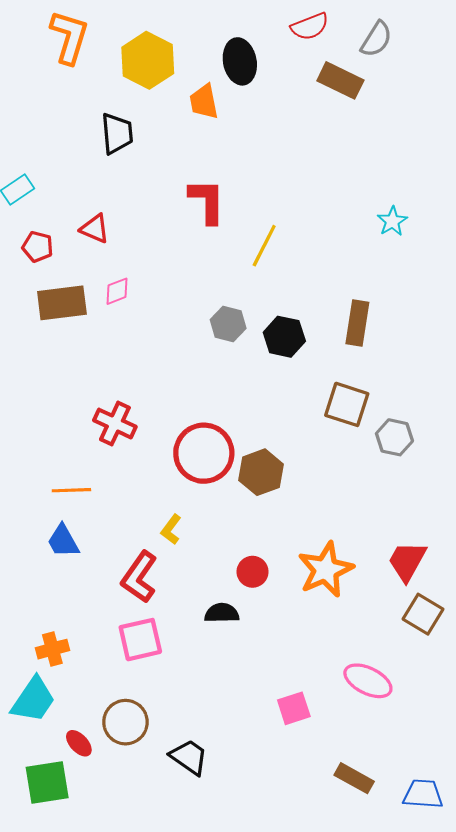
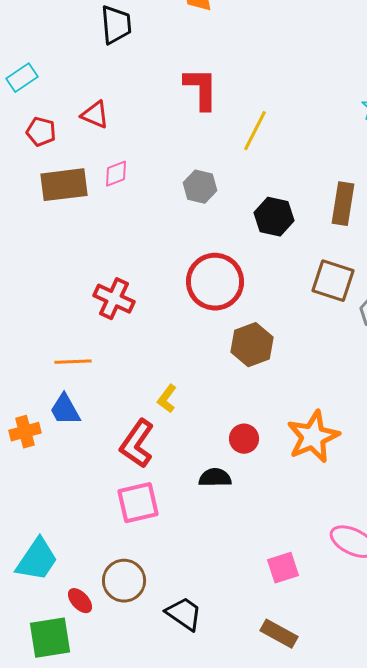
gray hexagon: (228, 324) -> (200, 187), moved
red circle: (204, 453) -> (215, 282), moved
orange cross: (52, 649) -> (25, 432), moved
brown rectangle: (354, 778) -> (279, 634), moved

